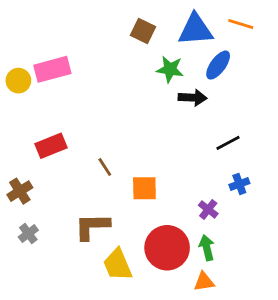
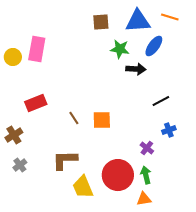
brown square: (143, 31) -> (101, 22), turned -30
pink rectangle: (52, 69) -> (37, 49), turned -65
orange square: (144, 188) -> (102, 120), moved

